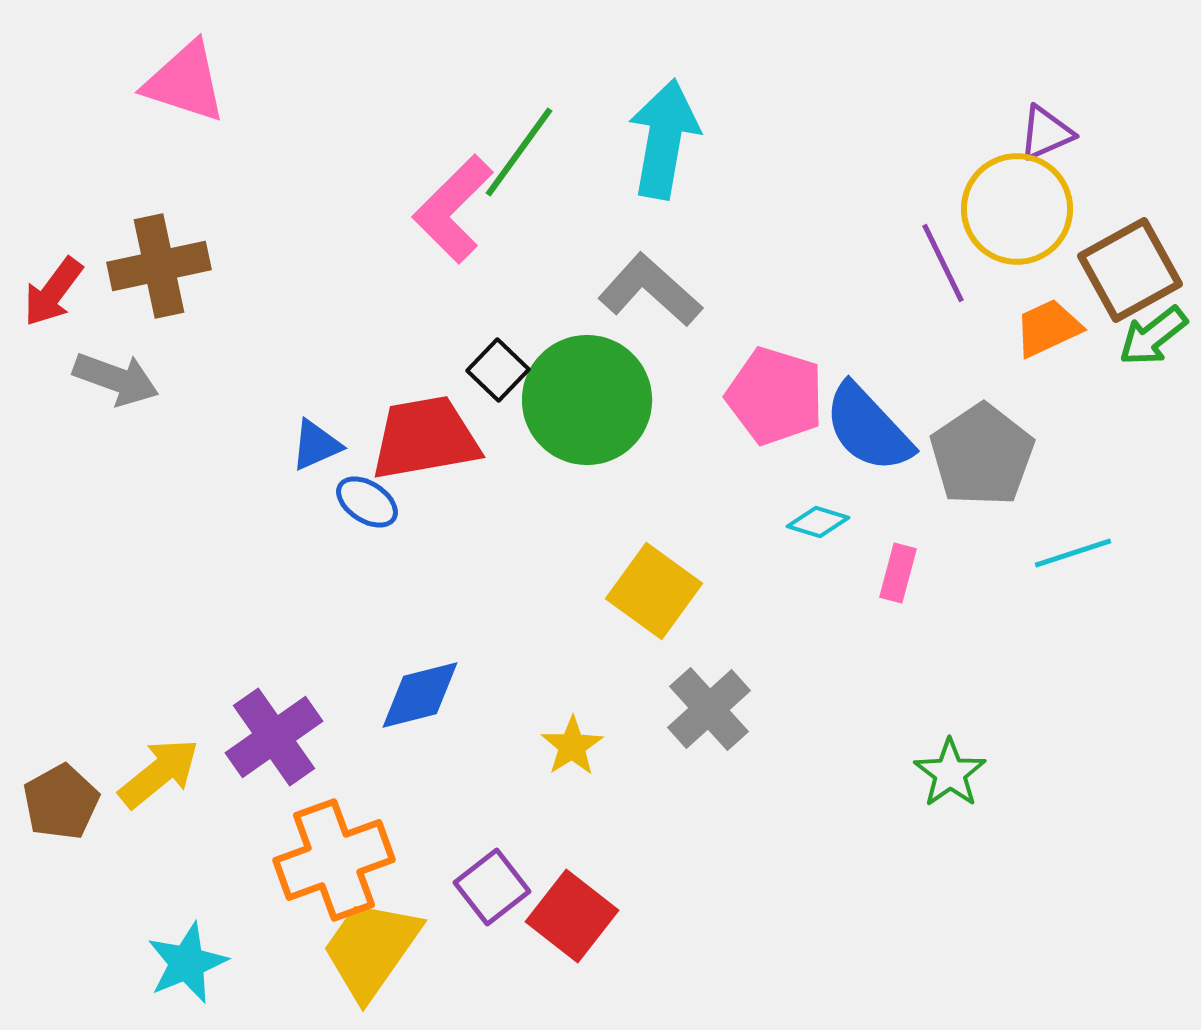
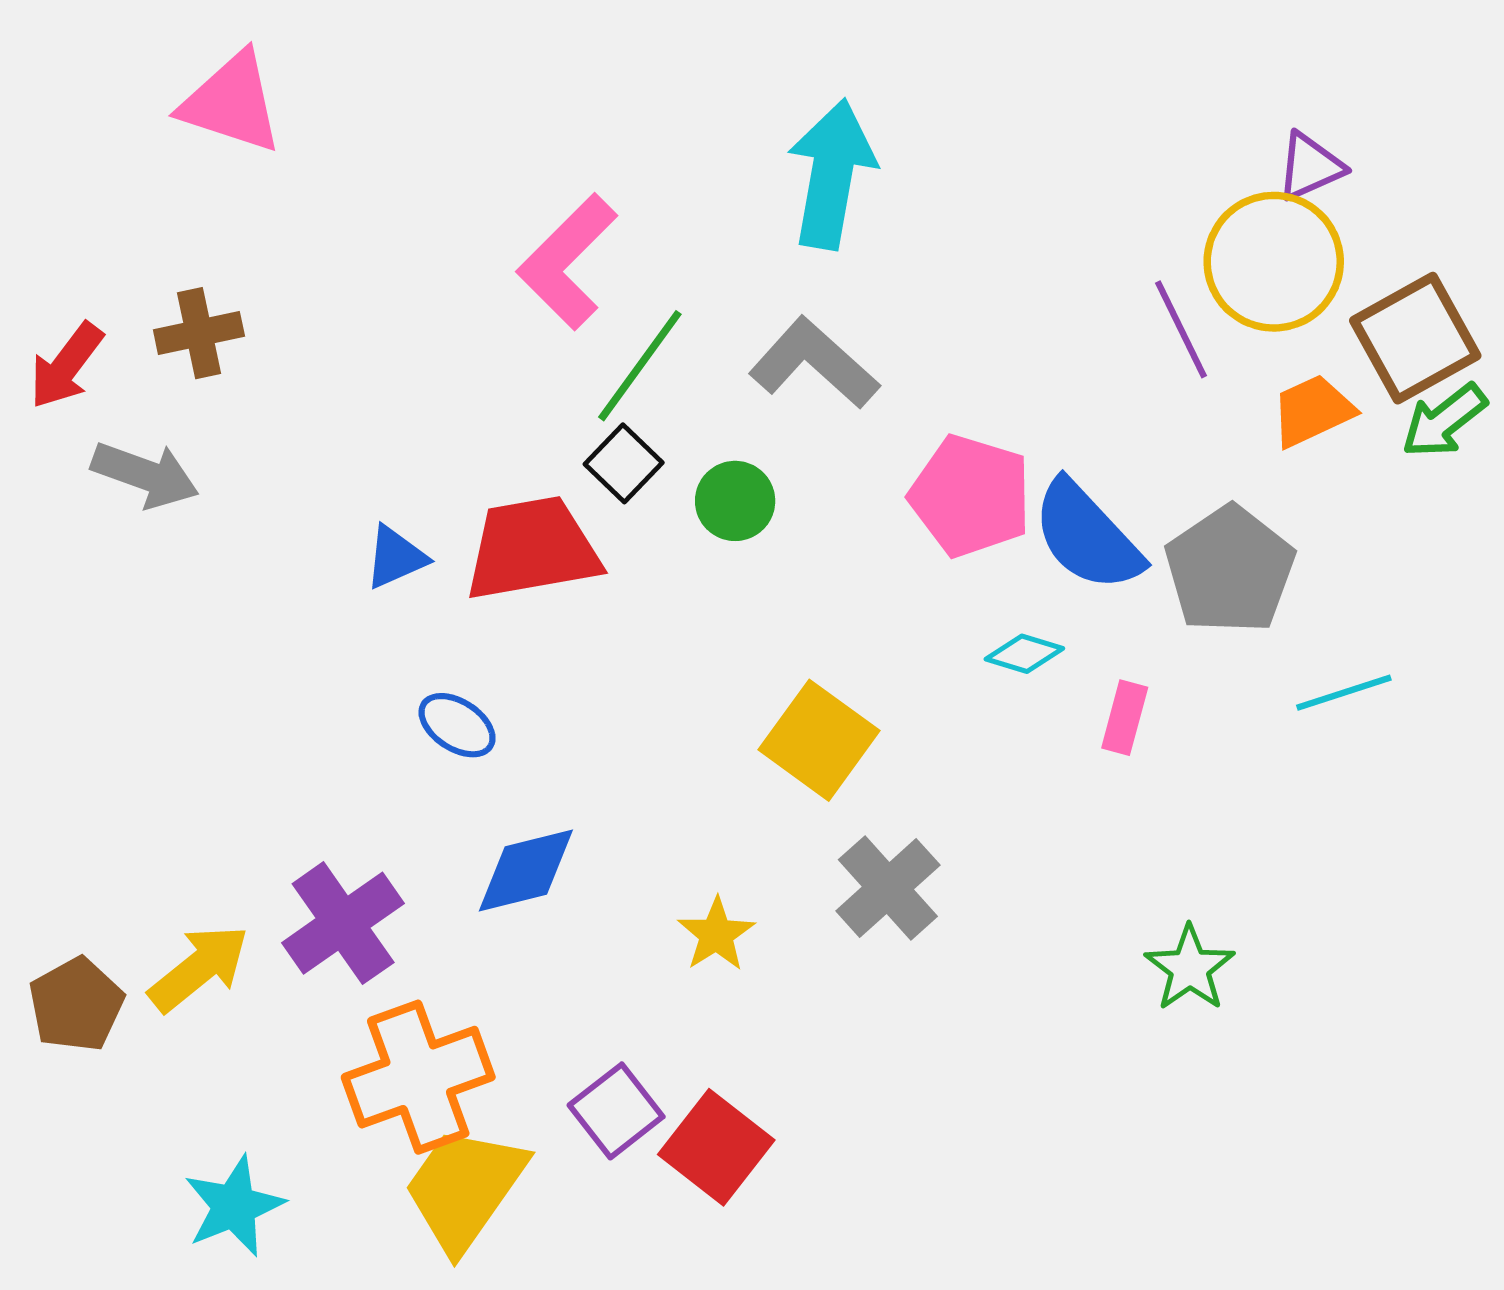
green line: (519, 152) -> (640, 366), moved
brown cross: (159, 266) -> (199, 333), size x0.7
green circle: (587, 400) -> (735, 501), size x0.5
blue ellipse: (367, 502) -> (457, 725), moved

